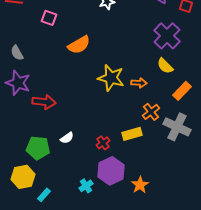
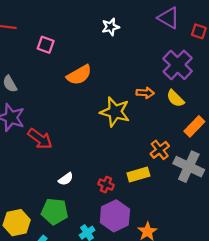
orange arrow: (139, 83) -> (145, 93), moved
red arrow: (44, 102) -> (40, 139), turned 30
red cross: (103, 143) -> (106, 185), turned -32
green pentagon: (38, 148) -> (55, 211), moved

